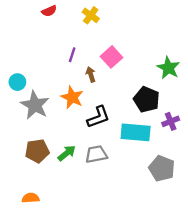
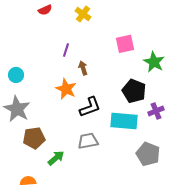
pink square: (112, 57) -> (125, 44), moved, turned 30
gray star: (35, 105) -> (17, 109), moved
green arrow: (67, 153) -> (56, 158), moved

